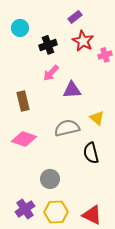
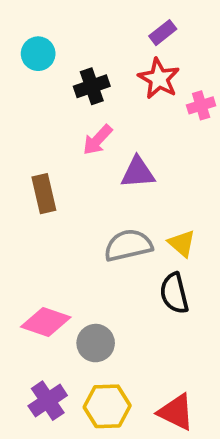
purple rectangle: (75, 17) -> (163, 33), moved
yellow triangle: (97, 118) -> (182, 243), moved
pink diamond: (24, 139) -> (46, 322), moved

